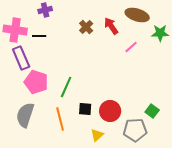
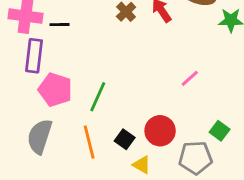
pink line: (131, 47) -> (190, 78), moved
purple rectangle: (21, 58) -> (34, 56), turned 30
black square: (85, 109) -> (125, 139), moved, turned 32
yellow triangle: (97, 135) -> (142, 165), turned -48

